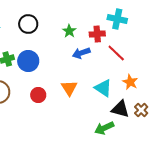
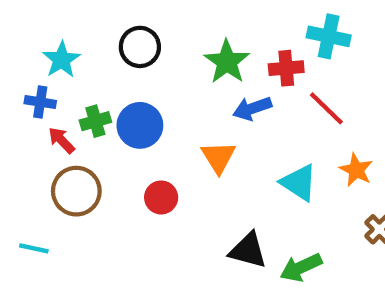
green star: (69, 31) -> (227, 62), size x1.5
orange triangle: (69, 88) -> (218, 157), moved
black triangle: (120, 109) -> (248, 250), moved

